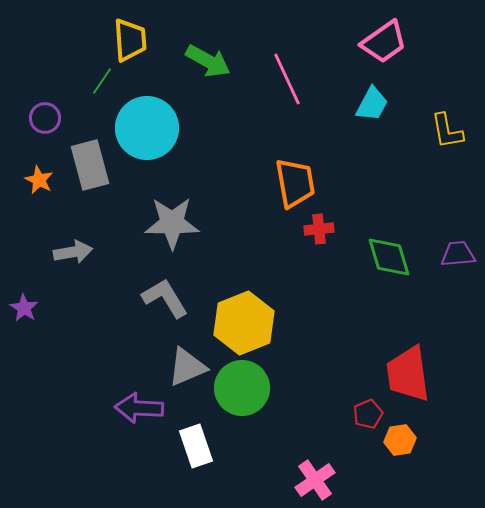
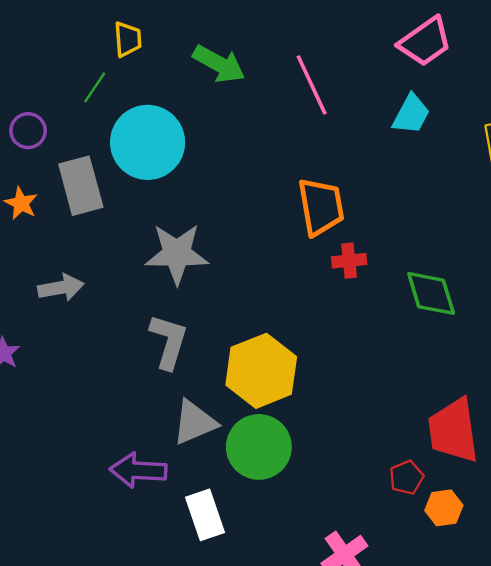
yellow trapezoid: (130, 40) -> (128, 39), size x0.7
gray L-shape: (165, 298) -> (169, 342), turned 48

